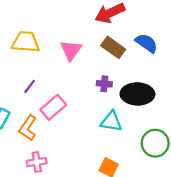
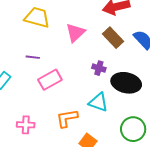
purple line: (30, 86) -> (33, 57), turned 48
orange L-shape: (28, 128) -> (67, 118), moved, turned 35

